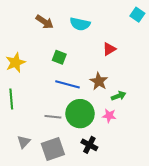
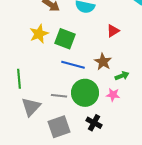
green square: (59, 57) -> (65, 39), size x1.5
yellow star: (15, 63) -> (39, 34), moved
gray triangle: (24, 142) -> (31, 107), moved, size x1.5

